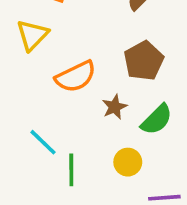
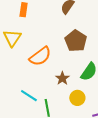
brown star: (115, 107) -> (62, 78), moved

